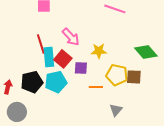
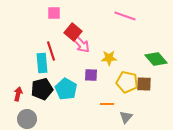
cyan rectangle: (49, 57) -> (42, 63), moved
red square: (63, 59) -> (73, 32), moved
cyan pentagon: (56, 82) -> (66, 89), turned -30
orange line: (96, 87) -> (107, 104), moved

